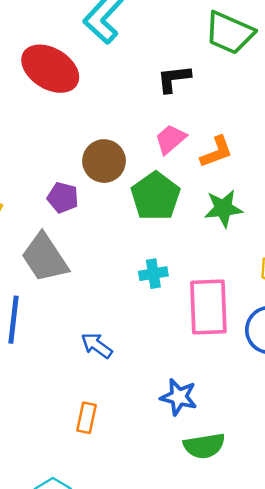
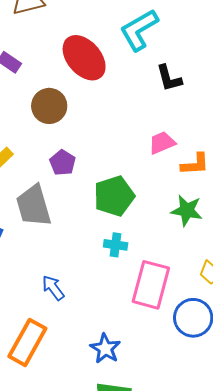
black L-shape: (174, 79) -> (169, 78), moved, turned -116
brown circle: (104, 161) -> (49, 106), moved
green pentagon: (156, 196) -> (114, 196), moved
orange rectangle: (86, 418) -> (27, 342), size x1.8

